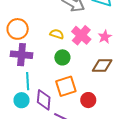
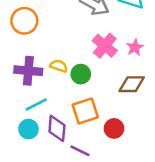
orange circle: (18, 29) -> (24, 21), moved
yellow semicircle: (57, 34) -> (59, 66), moved
cyan line: (28, 81) -> (36, 104), turned 66

